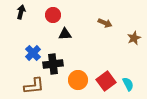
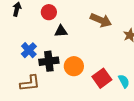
brown arrow: (105, 23) -> (101, 20), size x1.5
orange circle: (78, 80) -> (74, 66), moved

